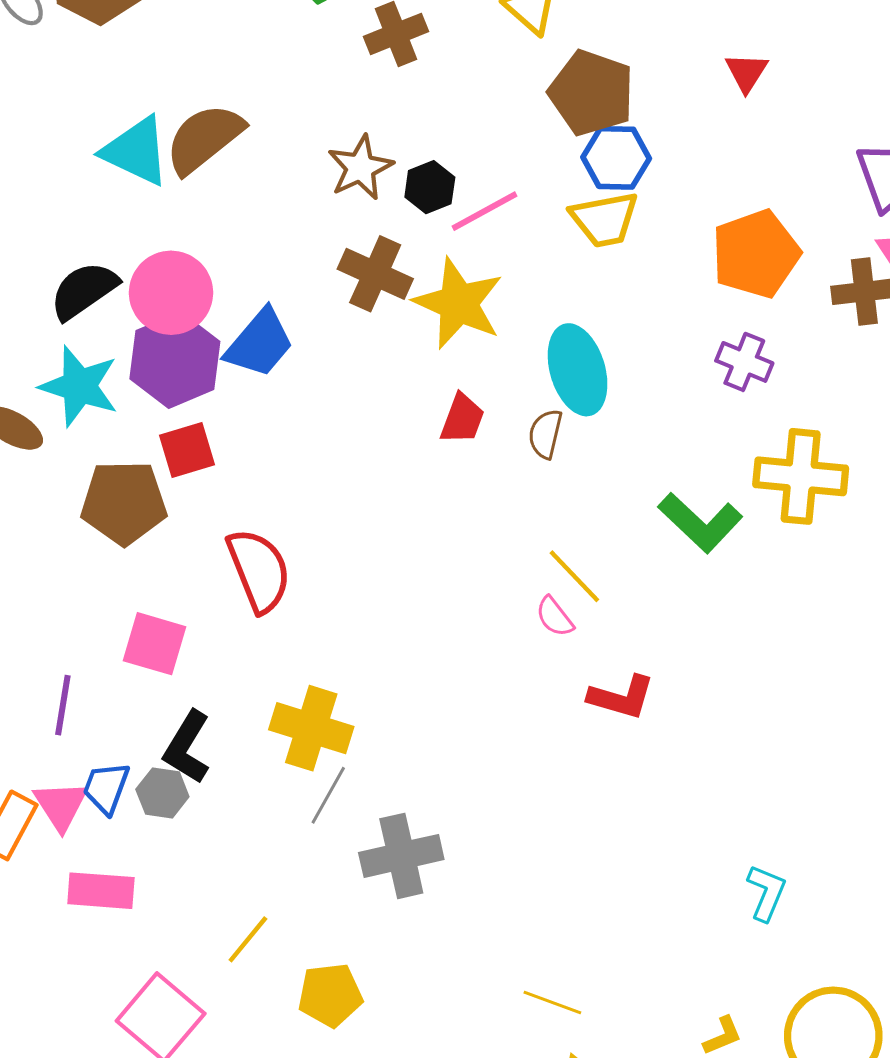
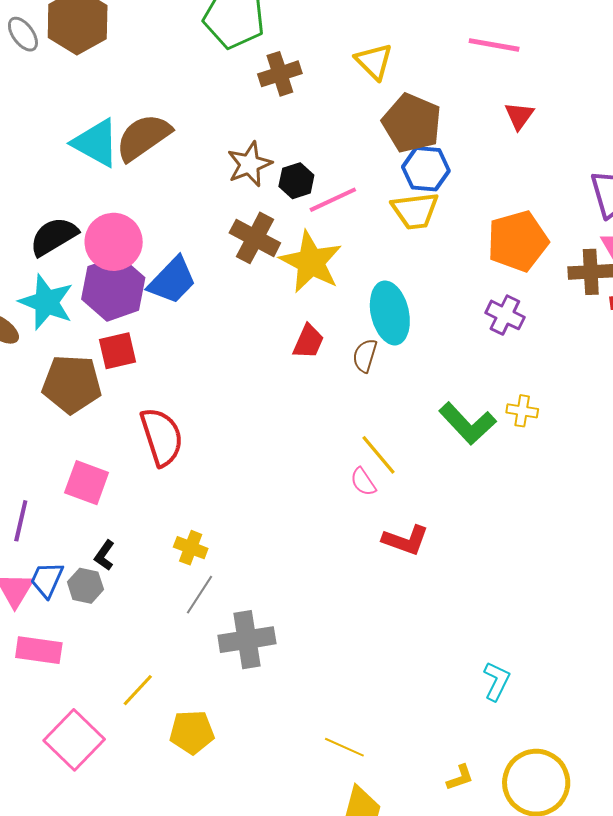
yellow cross: (801, 476) -> (522, 411), moved, size x0.5
yellow cross: (311, 728) -> (191, 548), size x0.6
black L-shape: (187, 747) -> (104, 555), size x0.6

